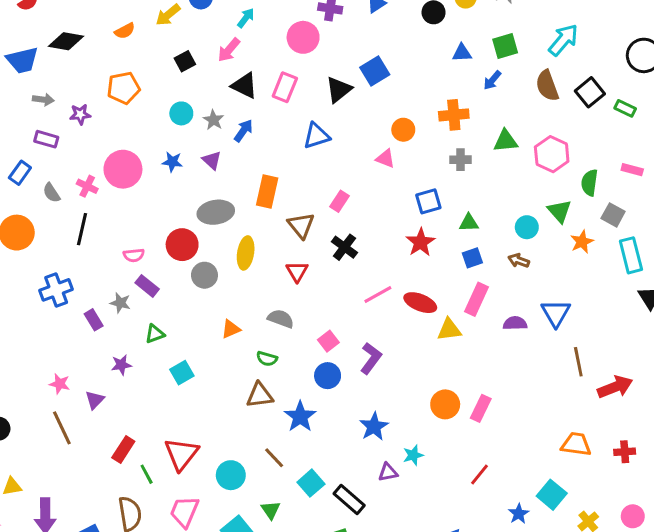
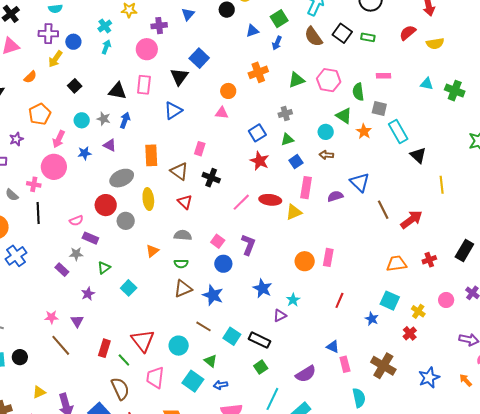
pink arrow: (229, 50) -> (59, 139), moved
gray cross: (460, 160) -> (285, 113), moved
blue cross: (56, 290) -> (16, 256), moved

